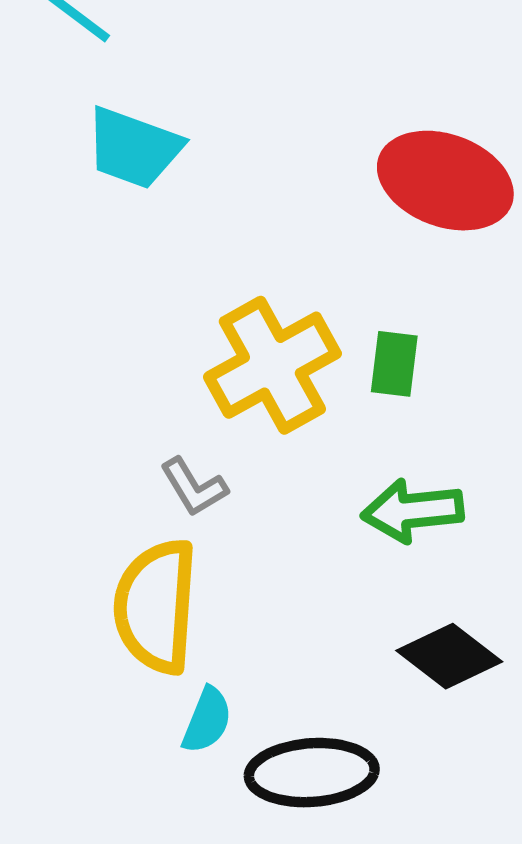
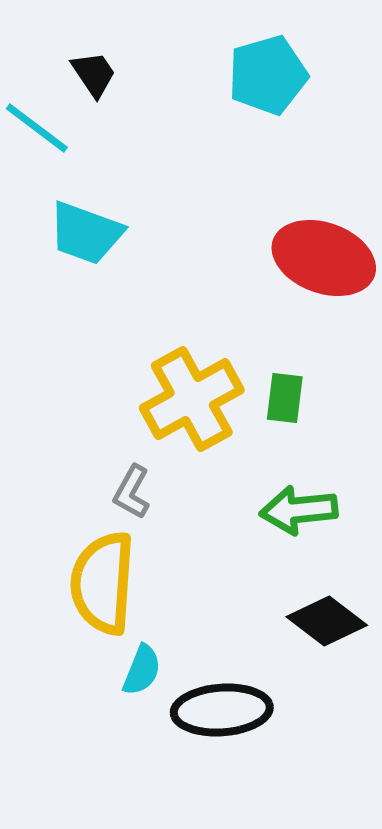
gray L-shape: (194, 487) -> (132, 492), turned 60

